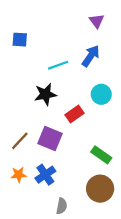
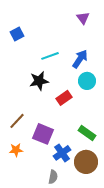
blue square: (20, 40) -> (17, 34), turned -32
blue arrow: (91, 56) -> (80, 59), moved
purple square: (50, 139) -> (43, 134), moved
blue cross: (45, 175) -> (62, 153), moved

